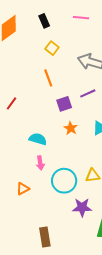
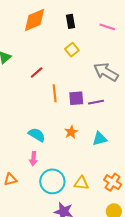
orange line: (48, 78) -> (55, 93), moved
red line: (12, 103) -> (37, 72), moved
purple square: (64, 104) -> (76, 98), moved

